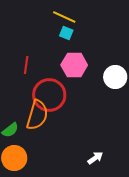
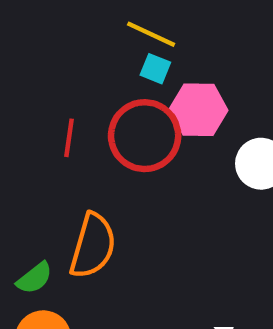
pink hexagon: (74, 65) -> (199, 110), moved
red circle: (49, 95) -> (145, 136), moved

